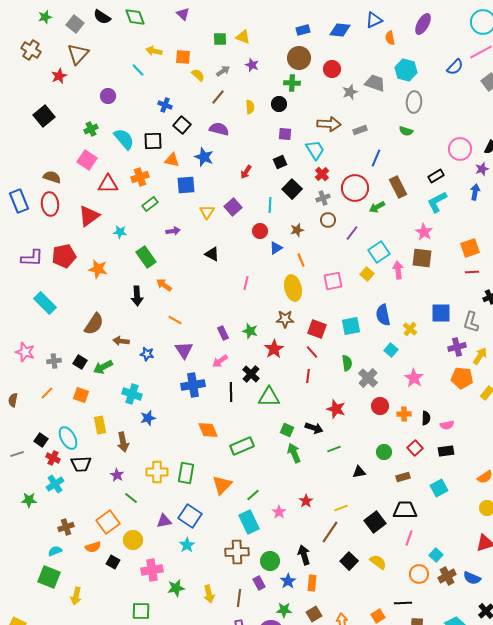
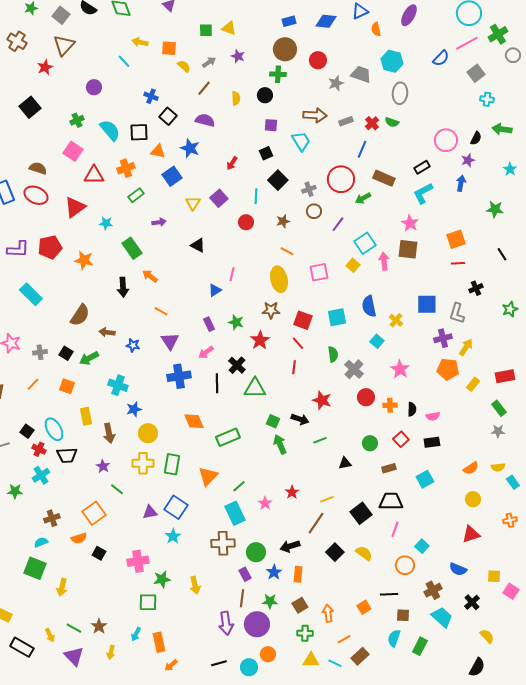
red cross: (322, 174) -> (372, 123), moved
blue square: (186, 185) -> (172, 176), turned -30
brown rectangle: (398, 187) -> (384, 178), turned -40
red ellipse: (50, 204) -> (36, 195), turned -60
blue triangle: (276, 248) -> (215, 290), moved
orange line: (301, 260) -> (287, 251), turned -40
yellow circle: (133, 540) -> (148, 433), moved
black arrow: (304, 555) -> (290, 546), turned -90
brown cross: (447, 576) -> (433, 590), moved
brown line: (239, 598) -> (242, 598), moved
green square: (141, 611) -> (148, 602), moved

